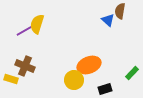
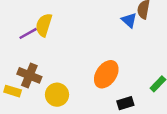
orange ellipse: (89, 65) -> (106, 74), turned -35
yellow circle: (74, 80) -> (57, 95), moved

